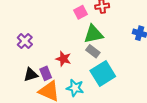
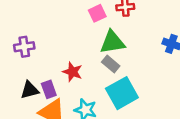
purple cross: (25, 41) -> (24, 47), turned 35

